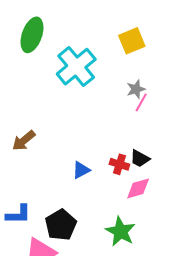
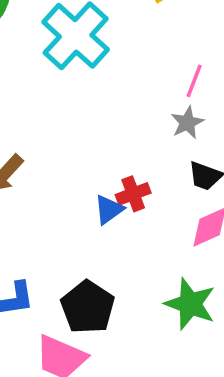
gray star: (136, 89) -> (187, 123), moved
red cross: (119, 164) -> (133, 194), moved, turned -30

